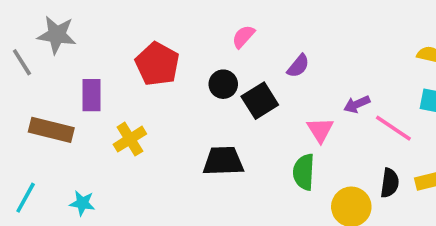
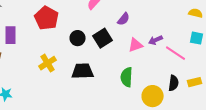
black circle: (223, 84) -> (78, 38), moved
pink triangle: (320, 130) -> (136, 45), moved, turned 42
yellow cross: (130, 139) -> (48, 63), moved

